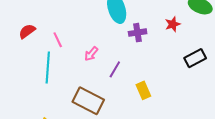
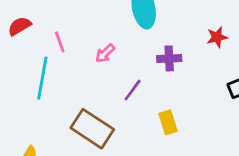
purple cross: (138, 33) -> (169, 58), moved
pink arrow: (91, 54) -> (105, 53), moved

